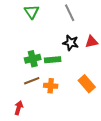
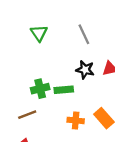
brown line: (32, 81) -> (27, 115), moved
orange cross: (51, 86) -> (76, 120), moved

